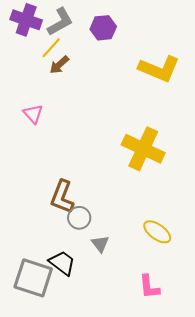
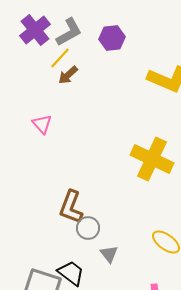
purple cross: (26, 20) -> (35, 30), turned 32

